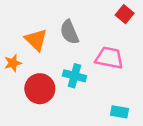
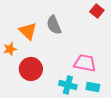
pink trapezoid: (109, 58) -> (85, 63), moved
cyan cross: (75, 76) -> (68, 85), moved

